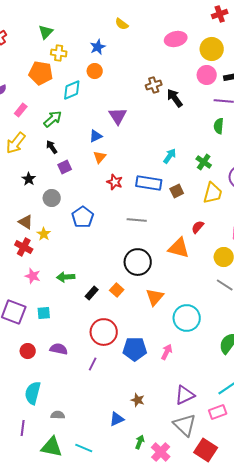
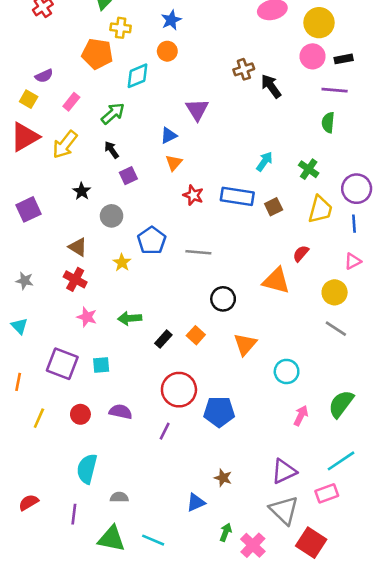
gray line: (137, 220) -> (198, 252), moved
yellow star: (44, 234) -> (122, 263), moved
black circle: (138, 262) -> (223, 299), size x0.7
cyan circle: (187, 318) -> (287, 371), size x0.7
pink arrow: (167, 352) -> (301, 416), moved

